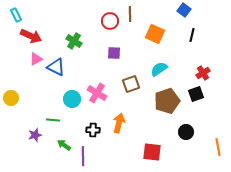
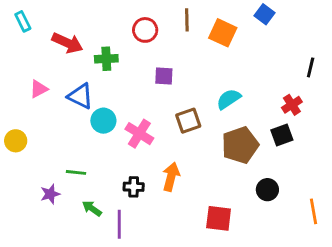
red circle: (110, 21) -> (145, 30), moved
orange square: (155, 34) -> (223, 33), moved
black line: (192, 35) -> (311, 67), moved
red arrow: (31, 36) -> (67, 43), moved
green cross: (74, 41) -> (106, 59), turned -35
pink triangle: (36, 59) -> (39, 89), moved
cyan circle: (72, 99) -> (103, 121), moved

